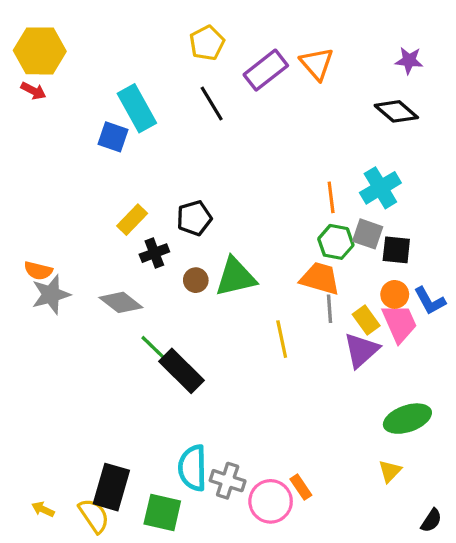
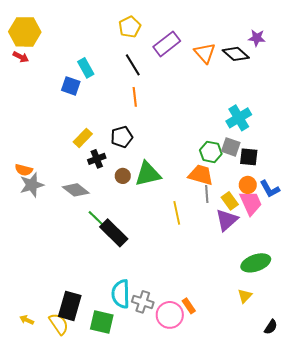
orange triangle: (317, 64) -> (205, 53), moved
cyan rectangle: (137, 108) -> (86, 68), size x0.7
black diamond: (396, 111) -> (236, 54), moved
orange line: (331, 197) -> (135, 97), moved

